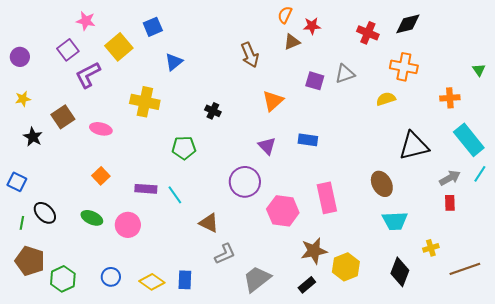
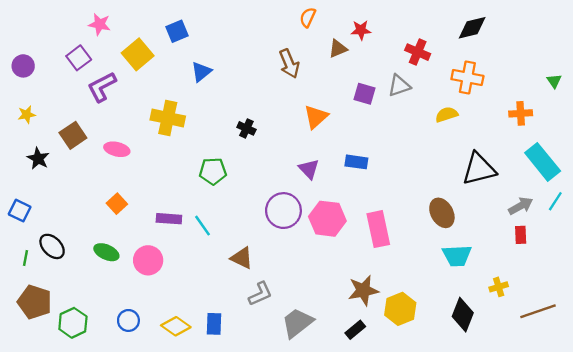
orange semicircle: (285, 15) -> (308, 17), moved
red cross: (368, 33) -> (418, 52), moved
pink hexagon: (283, 211) -> (327, 219), moved

